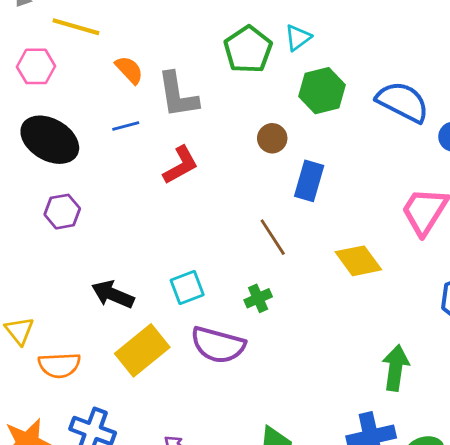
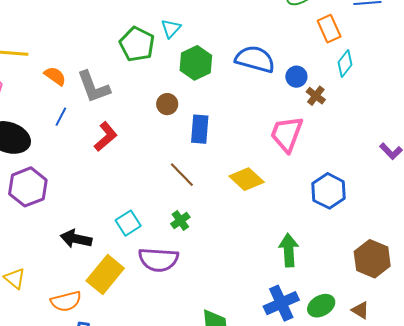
blue line: (126, 126) -> (61, 117), turned -36
purple hexagon: (62, 212) -> (28, 187), size x1.5
orange semicircle: (59, 365) -> (66, 301), moved

